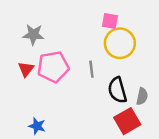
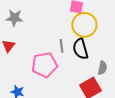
pink pentagon: (53, 67) -> (44, 65), moved
black semicircle: (117, 90) -> (80, 49), moved

